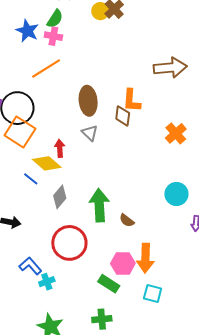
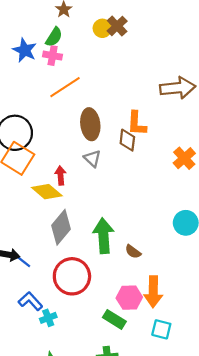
orange line: (46, 69) -> (65, 87), moved
blue line: (31, 179) -> (23, 261), moved
gray diamond: (60, 197) -> (61, 227), size x1.4

